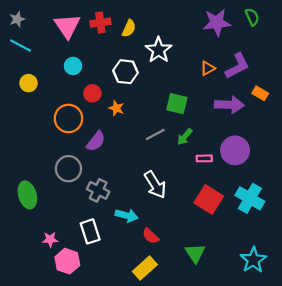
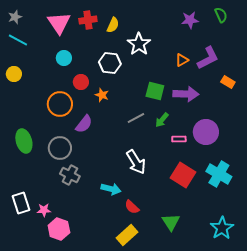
purple star: (217, 23) -> (190, 20), size x0.7
yellow circle: (29, 83) -> (14, 74), moved
purple arrow: (229, 105) -> (186, 94), moved
gray cross: (98, 190) -> (70, 175), moved
green ellipse: (27, 195) -> (24, 141), moved
white rectangle: (90, 231) -> (21, 203), moved

